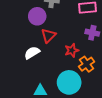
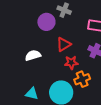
red triangle: (49, 36) -> (64, 44), moved

